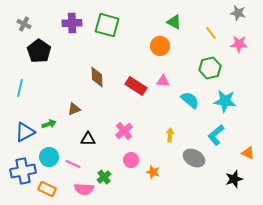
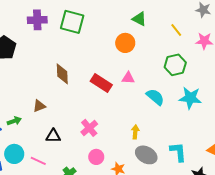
cyan L-shape: (216, 135) -> (178, 152), moved, turned 125
gray ellipse: (194, 158) -> (146, 155), moved

